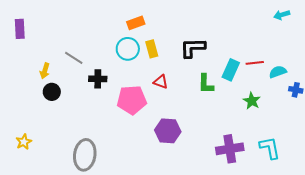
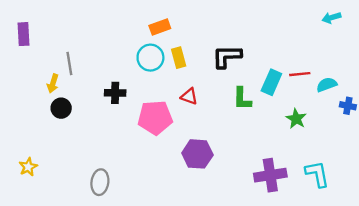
gray line: (74, 58) -> (69, 63), moved, turned 48
gray ellipse: (85, 155) -> (100, 182), size x0.7

